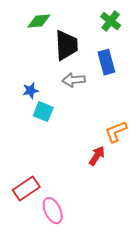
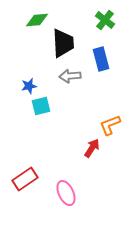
cyan square: (43, 112) -> (41, 106), turned -36
pink ellipse: (53, 211) -> (66, 193), moved

